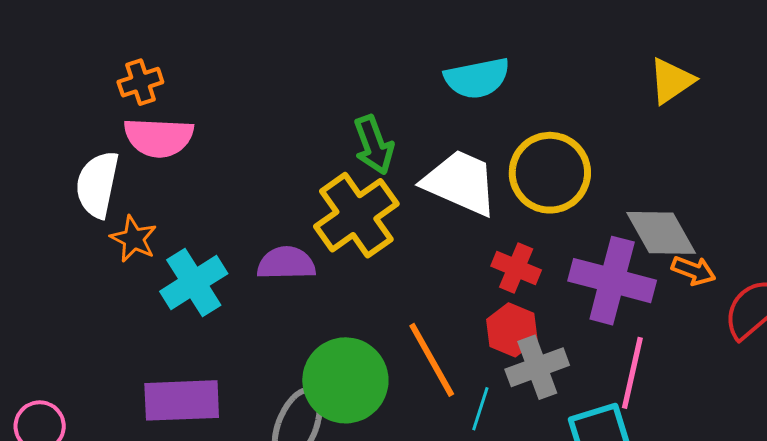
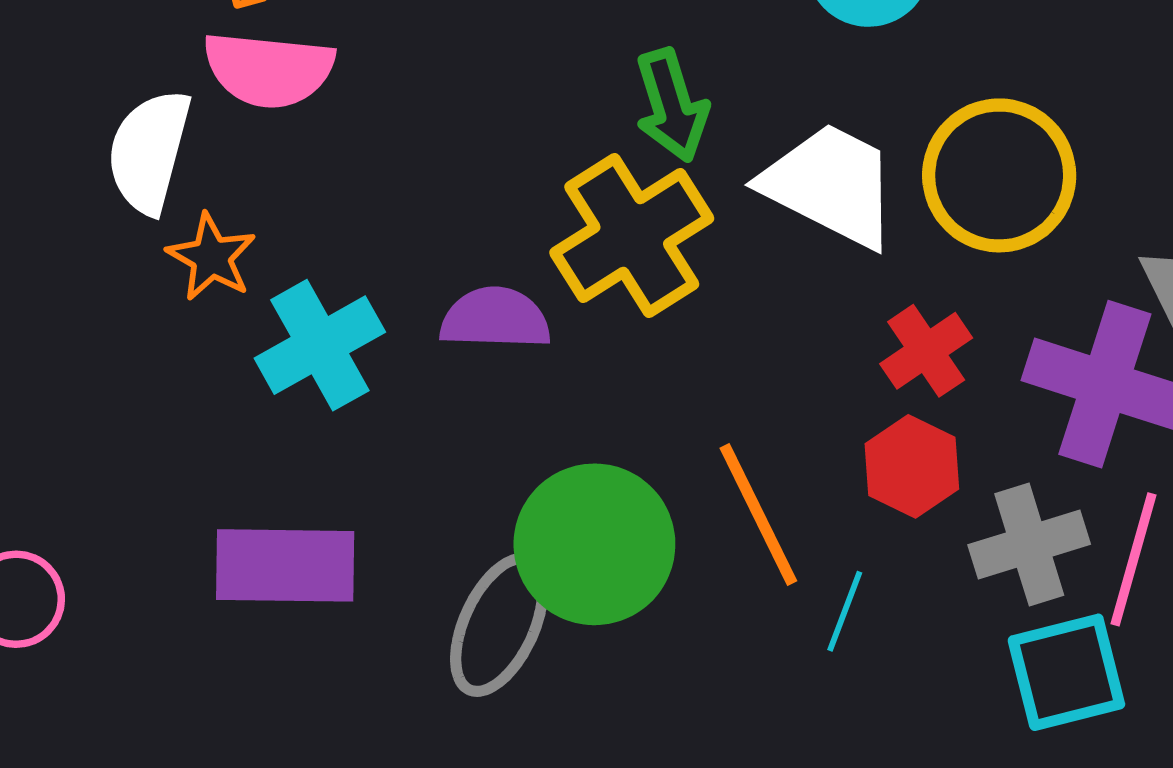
red cross: (516, 268) -> (926, 351), turned 30
gray cross: (537, 367) -> (1029, 544), moved

